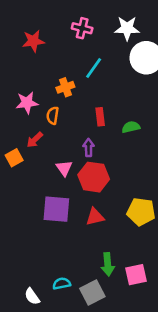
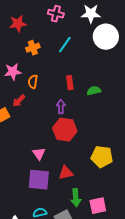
orange cross: (65, 87) -> (33, 48), moved
pink triangle: (64, 168) -> (39, 154), moved
purple square: (56, 209) -> (39, 180), moved
red triangle: (95, 217) -> (66, 173), moved

